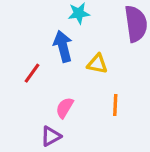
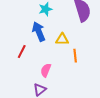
orange line: (115, 105) -> (75, 56), moved

